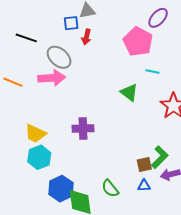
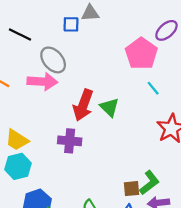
red arrow: (86, 37) -> (83, 105), moved, size x1.8
cyan line: (153, 71) -> (153, 88), turned 32
green triangle: (129, 93) -> (109, 107), moved

